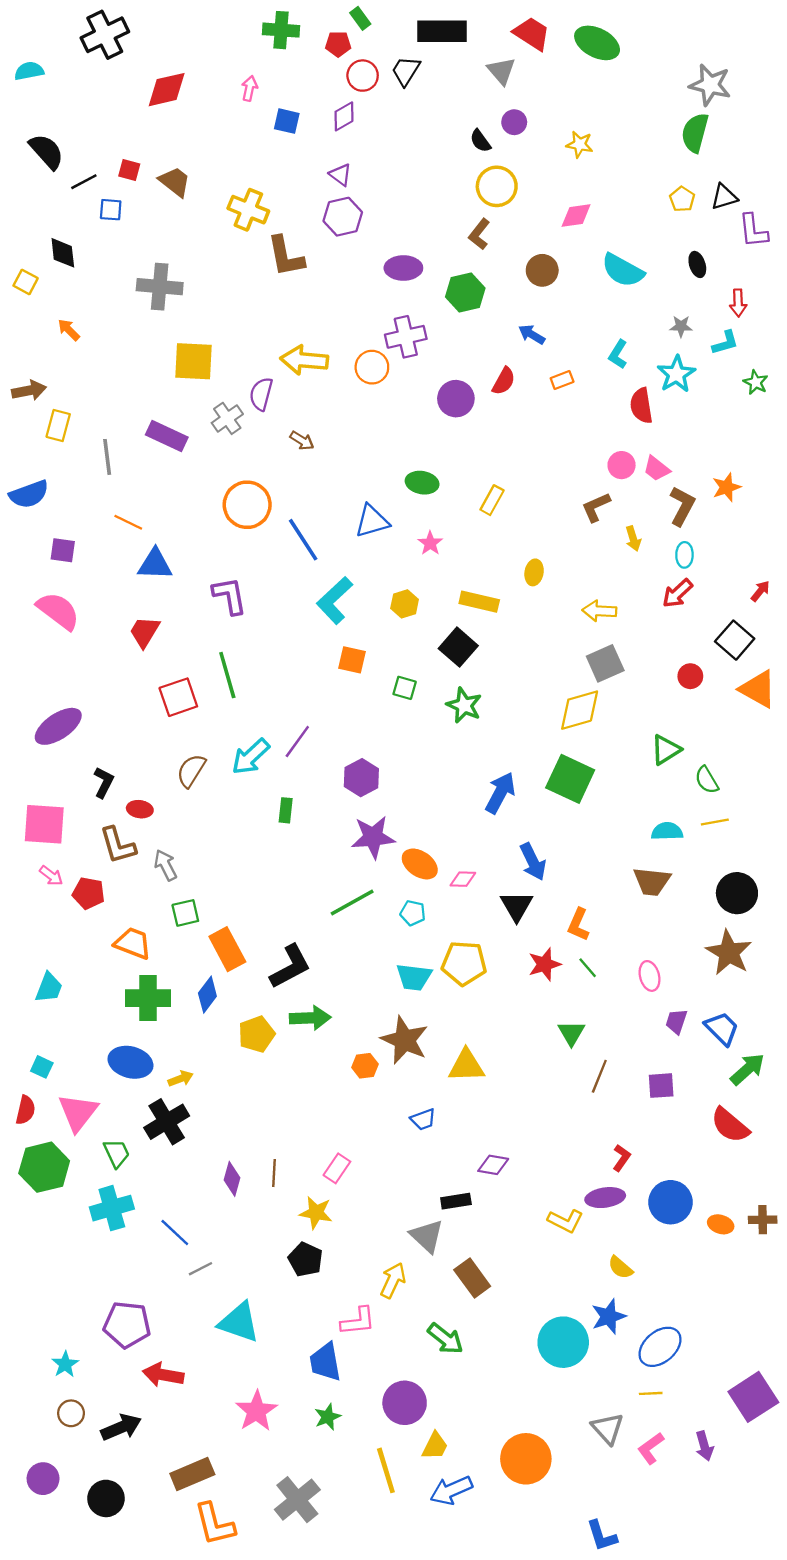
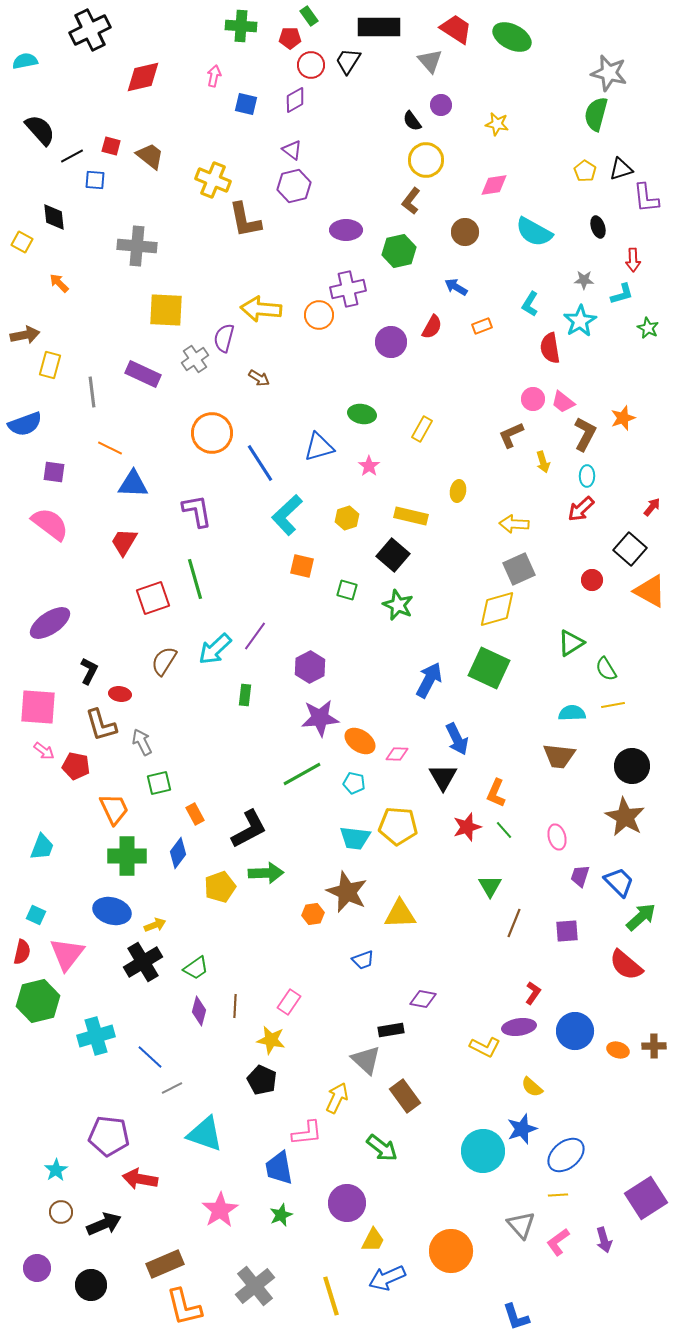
orange trapezoid: (133, 943) -> (114, 809), turned 44
orange rectangle: (227, 949) -> (195, 814), size x0.6
green trapezoid: (117, 1153) -> (196, 968), moved, turned 80
yellow line: (386, 1470) -> (331, 1296), moved

